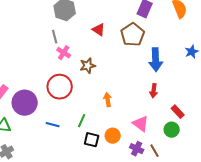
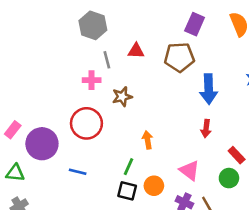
red triangle: (99, 30) -> (136, 51), turned -32
brown pentagon: (133, 35) -> (179, 57), turned 30
gray line: (55, 37) -> (107, 60), moved
pink cross: (64, 53) -> (92, 80), turned -32
green line: (82, 121) -> (128, 167), moved

